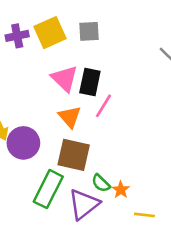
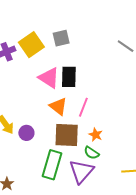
pink line: (104, 106) -> (83, 107), moved
purple circle: (23, 143) -> (26, 133), size x0.6
orange star: (121, 190) -> (96, 135), moved

